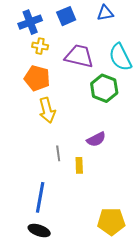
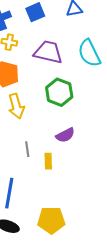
green hexagon: (104, 88) -> (59, 92), moved
yellow pentagon: (111, 221) -> (51, 220), moved

